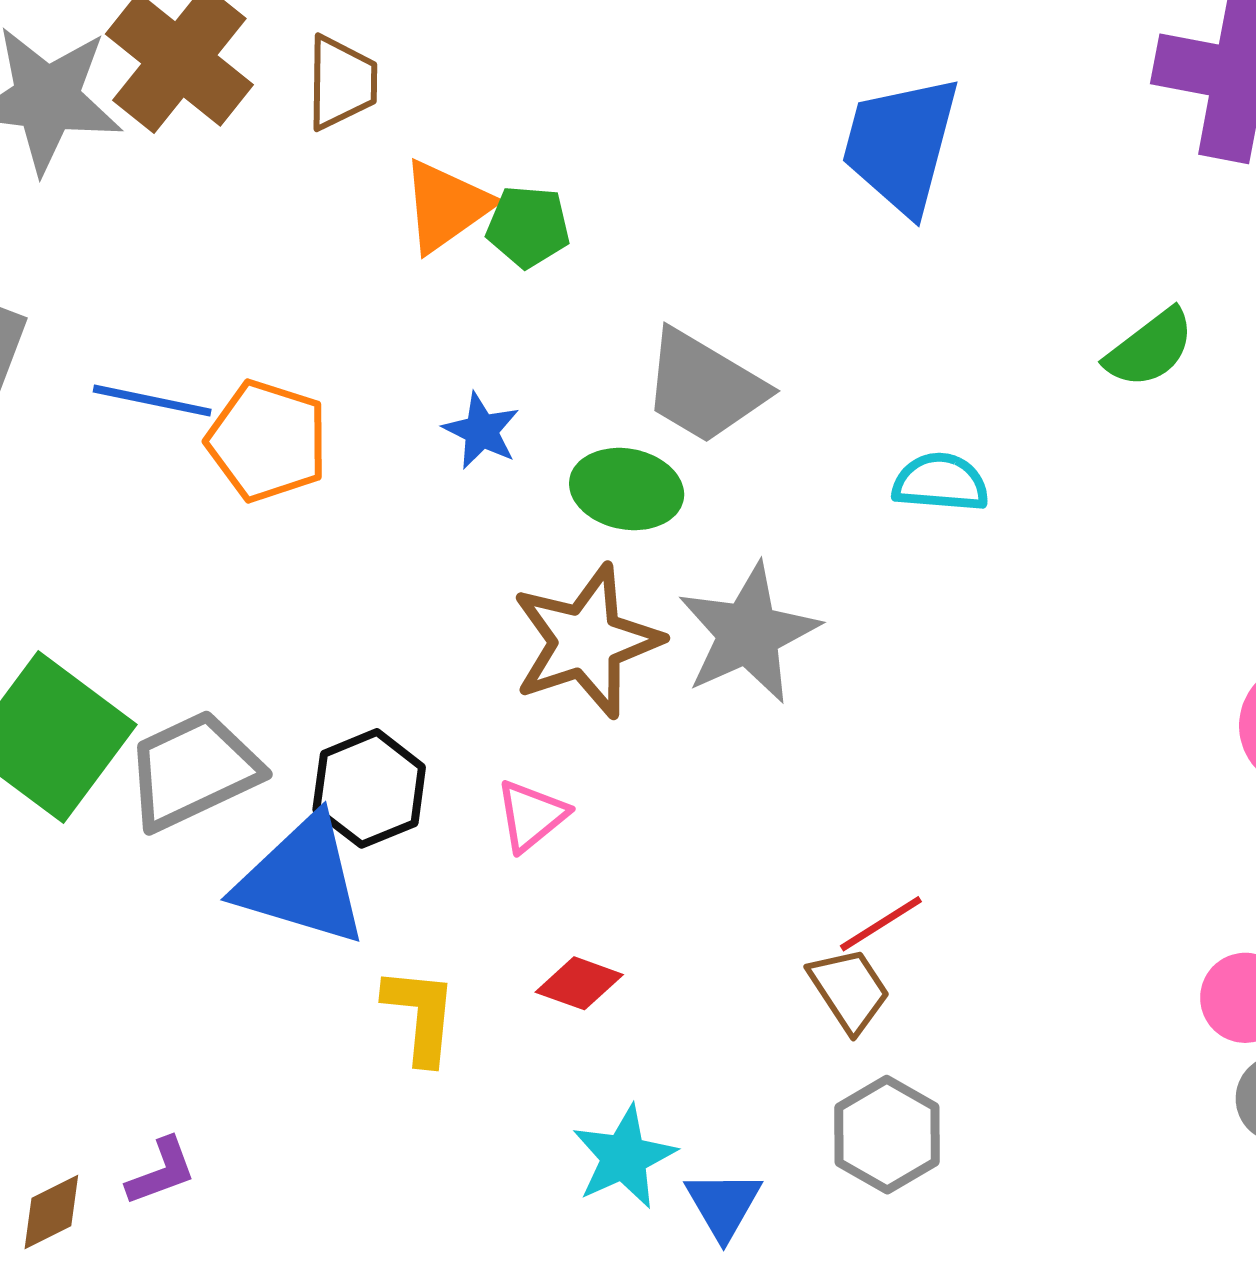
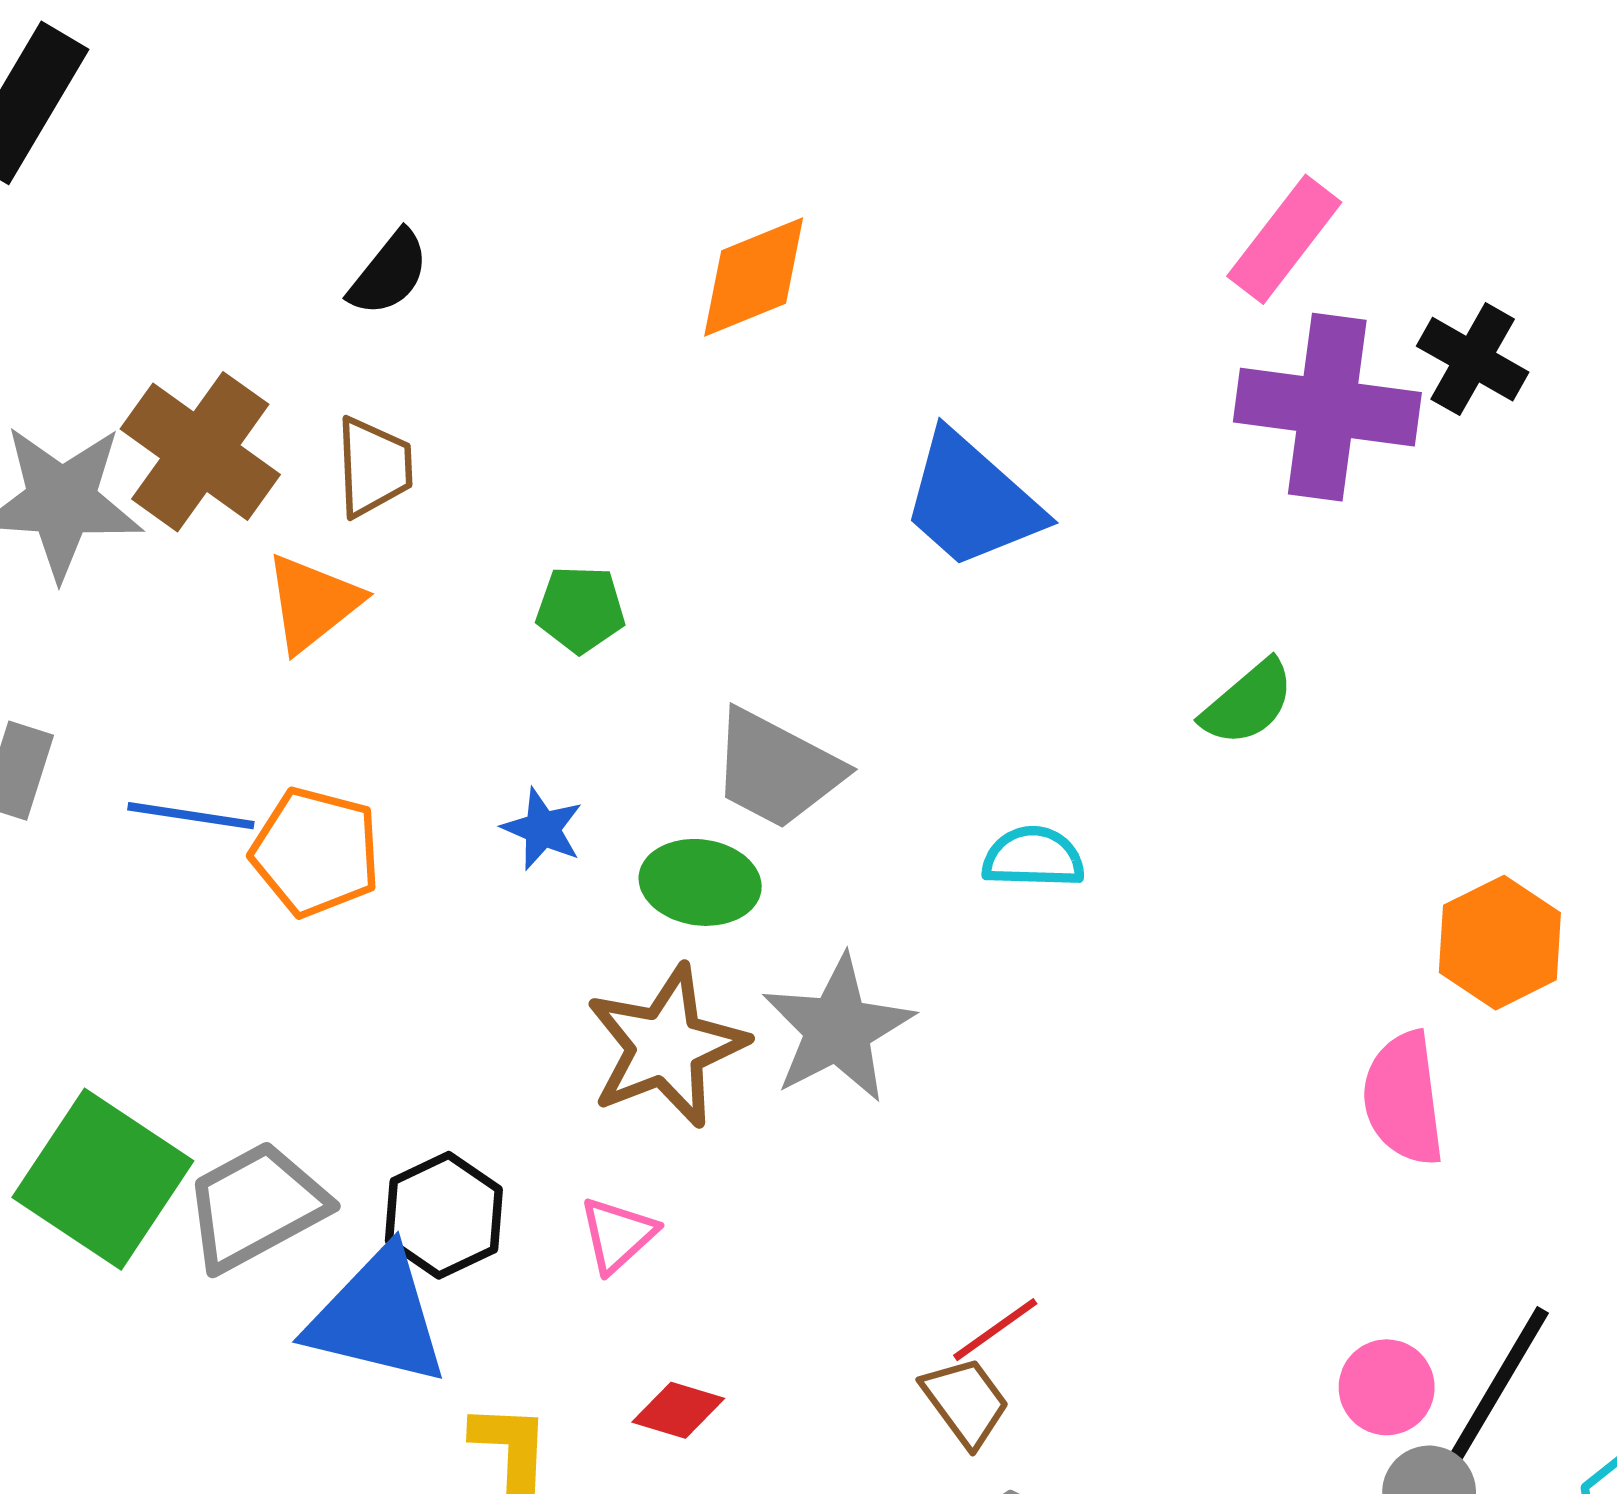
blue trapezoid: (901, 145) -> (972, 501), turned -60
orange triangle: (446, 206) -> (313, 603), moved

